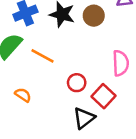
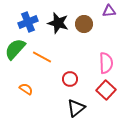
red square: (103, 96) -> (106, 90), moved

